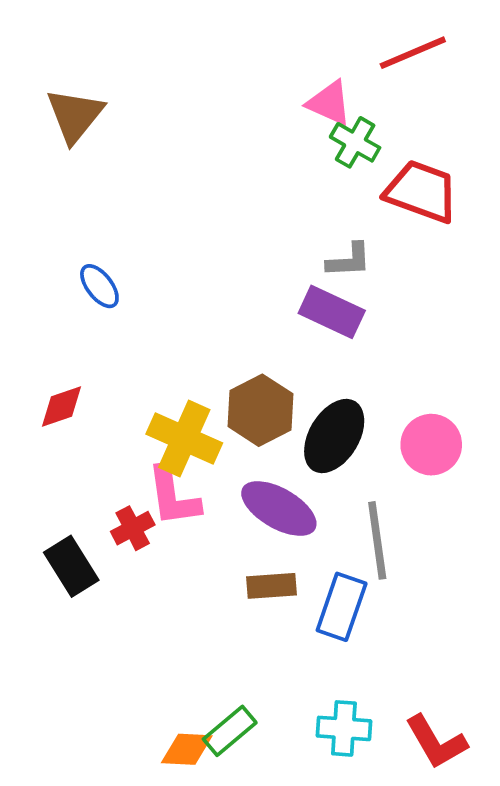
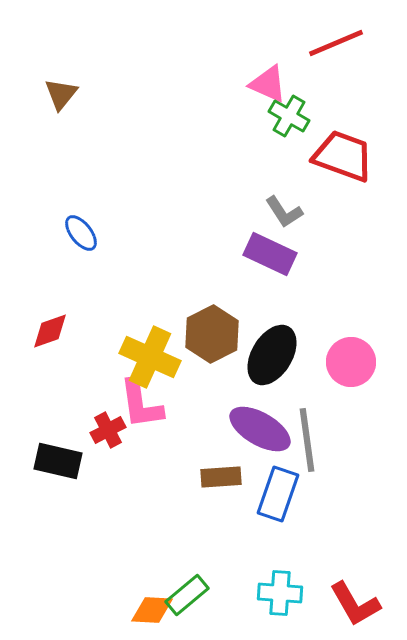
brown triangle: (75, 115) -> (61, 94), size x0.7
gray L-shape: (349, 260) -> (284, 212), turned 60
purple ellipse: (279, 508) -> (260, 429), moved
black rectangle: (71, 566) -> (58, 461), turned -45

